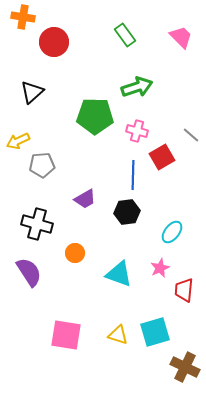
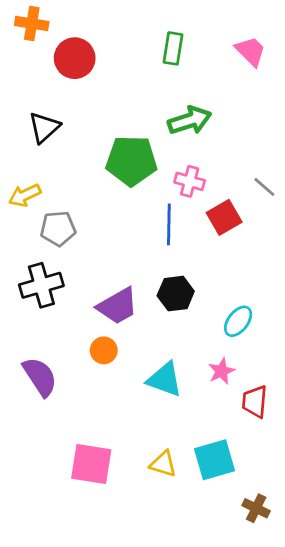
green rectangle: (125, 35) -> (173, 48), turned 45
blue line: (133, 175) -> (169, 224), moved
purple trapezoid: (85, 199) -> (118, 306), moved, size x1.4
black cross: (37, 224) -> (41, 285), moved, turned -32
brown cross: (185, 367) -> (256, 508), size x0.7

